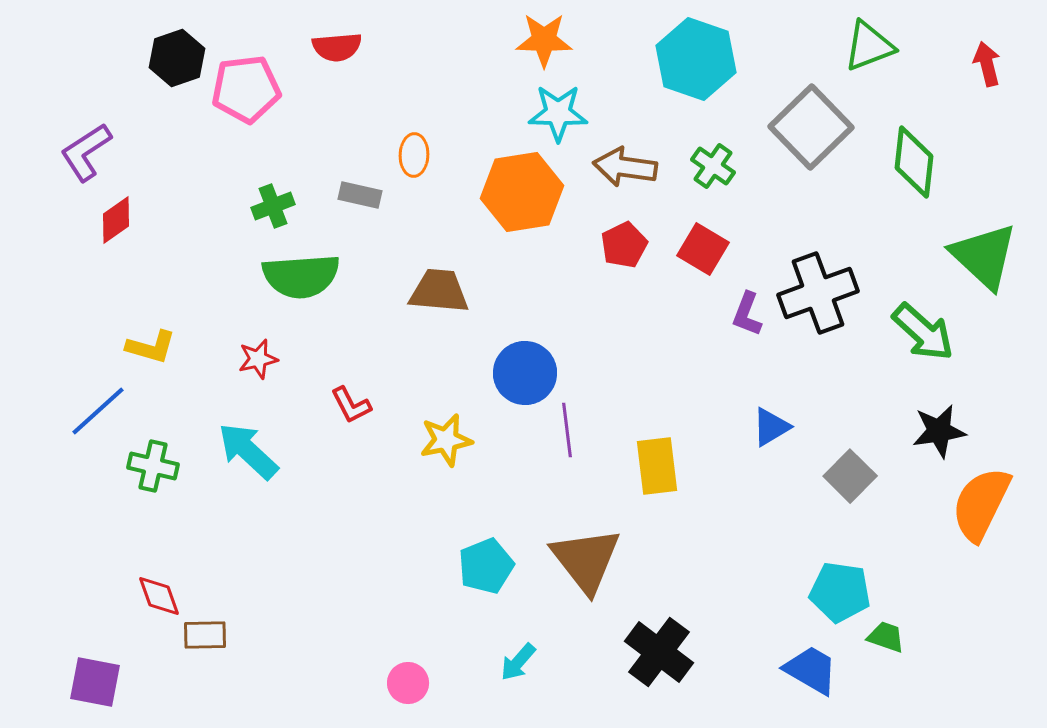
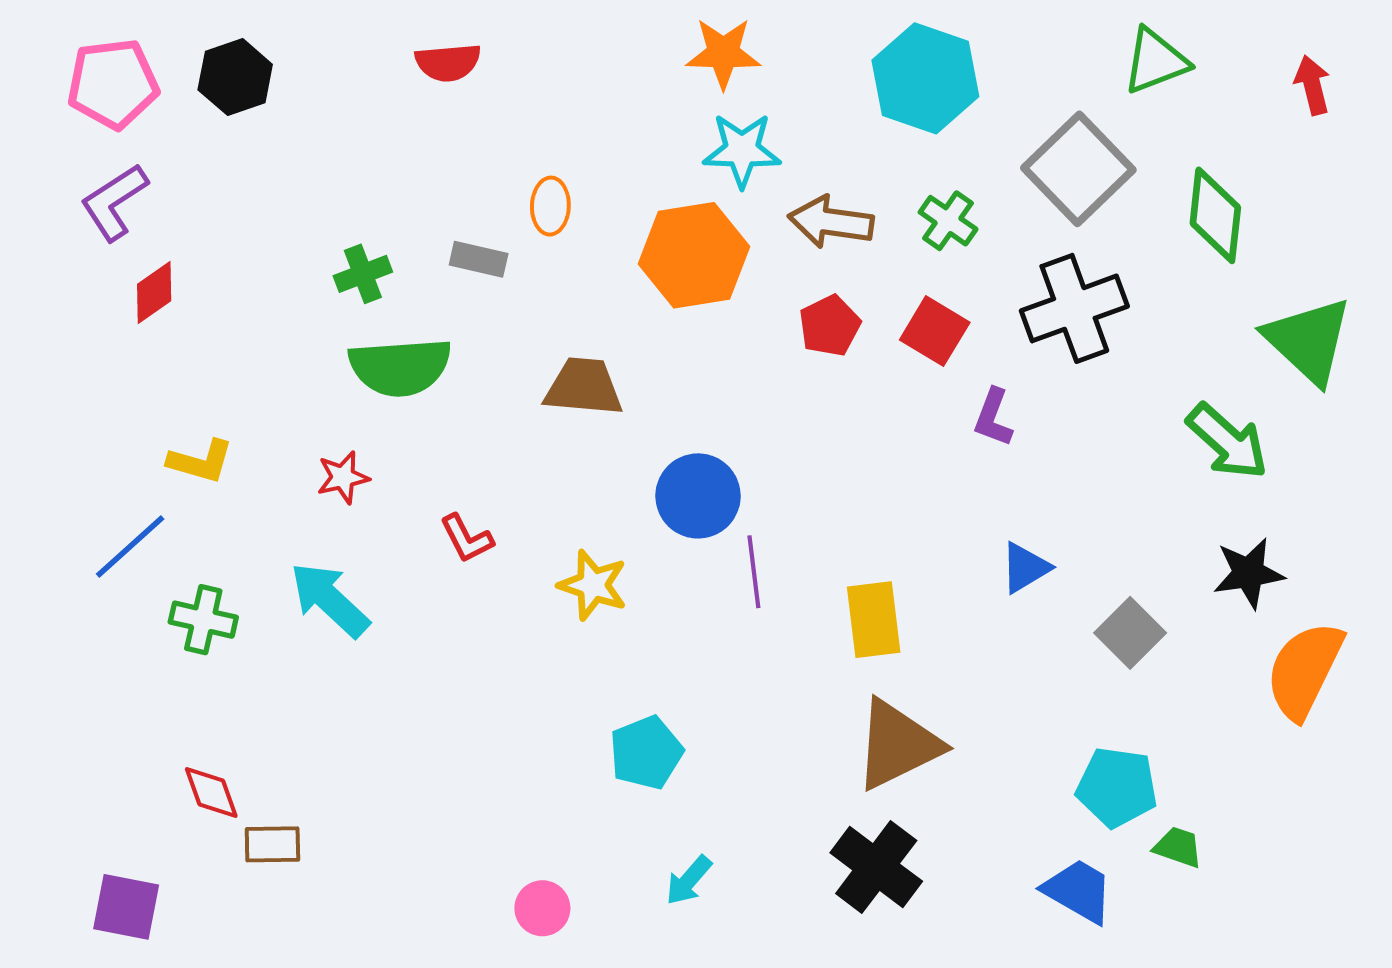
pink pentagon: (246, 89) -> (113, 84), moved
black cross: (818, 293) -> (1074, 308), moved
yellow star: (446, 440) -> (593, 585), turned 30
brown triangle: (586, 560) -> (897, 745), moved, turned 42

